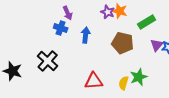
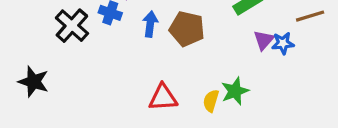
brown pentagon: (123, 43) -> (187, 29), moved
black cross: (48, 61) -> (72, 26), moved

